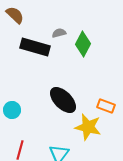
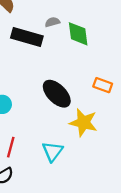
green diamond: (83, 44) -> (78, 34), turned -35
orange rectangle: (106, 106) -> (103, 85), moved

